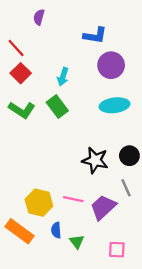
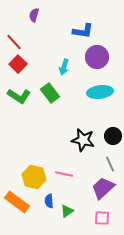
cyan arrow: (63, 77) -> (64, 67), moved
purple trapezoid: (103, 207) -> (103, 188), moved
green triangle: (77, 242) -> (67, 211), turned 32

